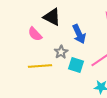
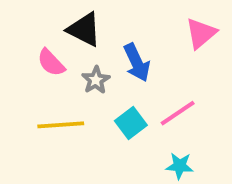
gray star: (61, 52) -> (96, 80), moved
cyan square: (76, 65) -> (131, 123), turned 35

